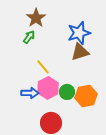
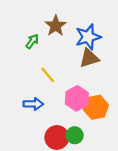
brown star: (36, 18) -> (56, 26), moved
pink hexagon: (48, 88) -> (77, 98), moved
green circle: (67, 92) -> (75, 135), moved

